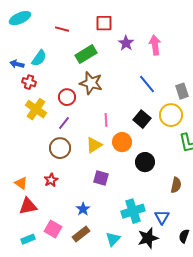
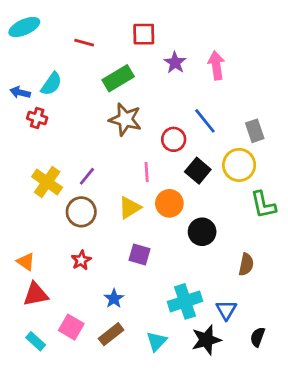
red circle: (67, 97) -> (174, 139), moved
yellow cross: (36, 109) -> (47, 182), moved
red star: (51, 180) -> (81, 260), moved
cyan rectangle: (28, 239) -> (36, 341), turned 64

